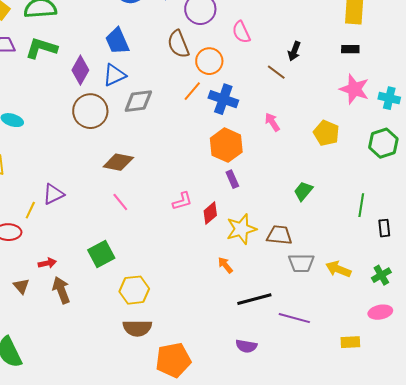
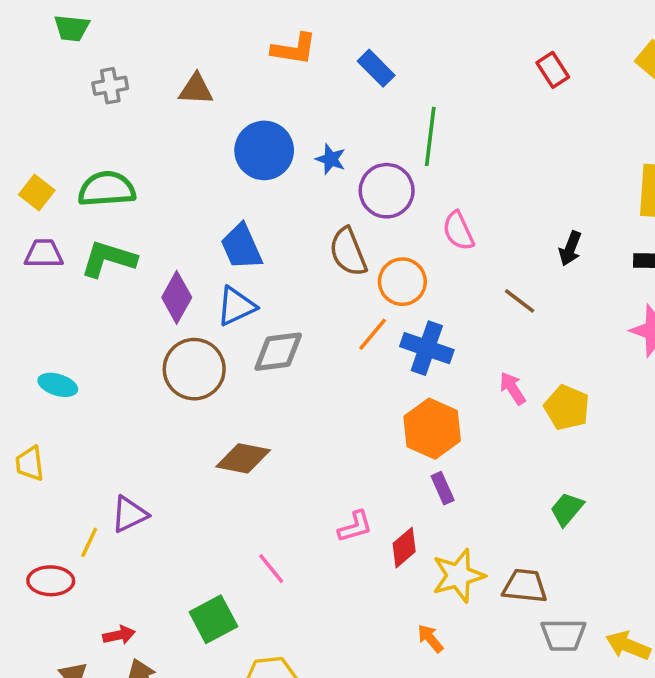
black arrow: (294, 51) -> (570, 248), moved
yellow pentagon: (326, 133) -> (567, 408), moved
pink line: (120, 202) -> (271, 569), moved

